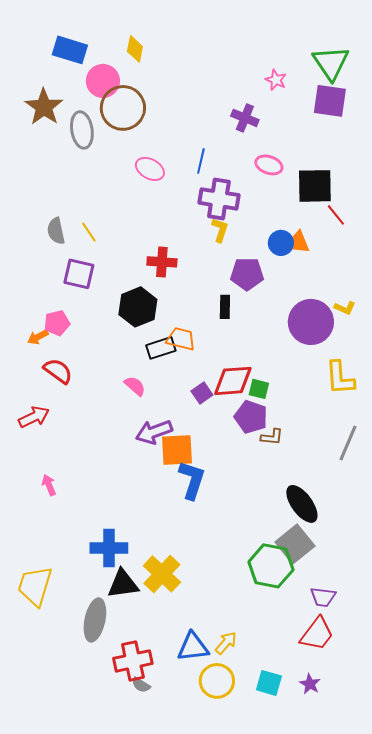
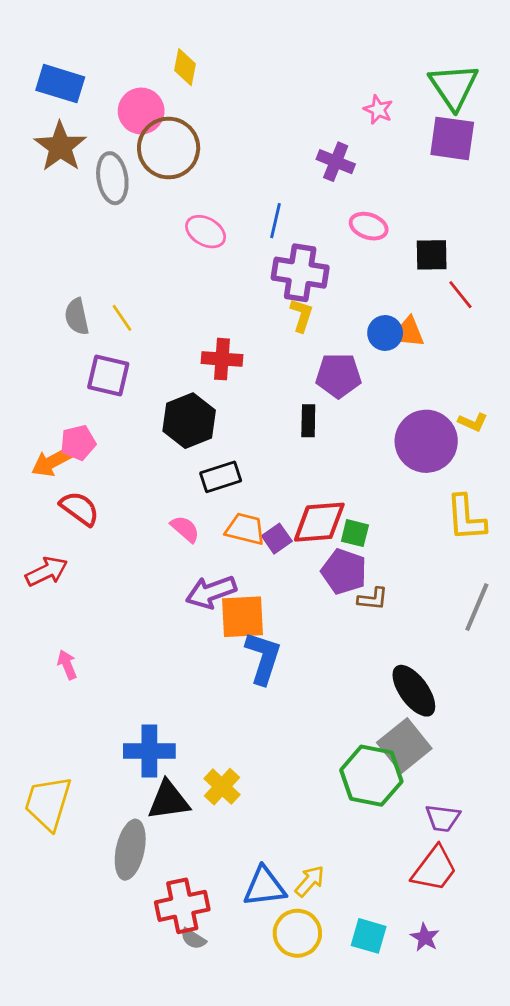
blue rectangle: (70, 50) -> (60, 84), moved
black square: (315, 186) -> (432, 255), size x0.7
orange arrow: (38, 337) -> (52, 462), size x1.4
orange trapezoid: (181, 339) -> (245, 529), moved
yellow cross: (162, 574) -> (222, 787), size x0.7

